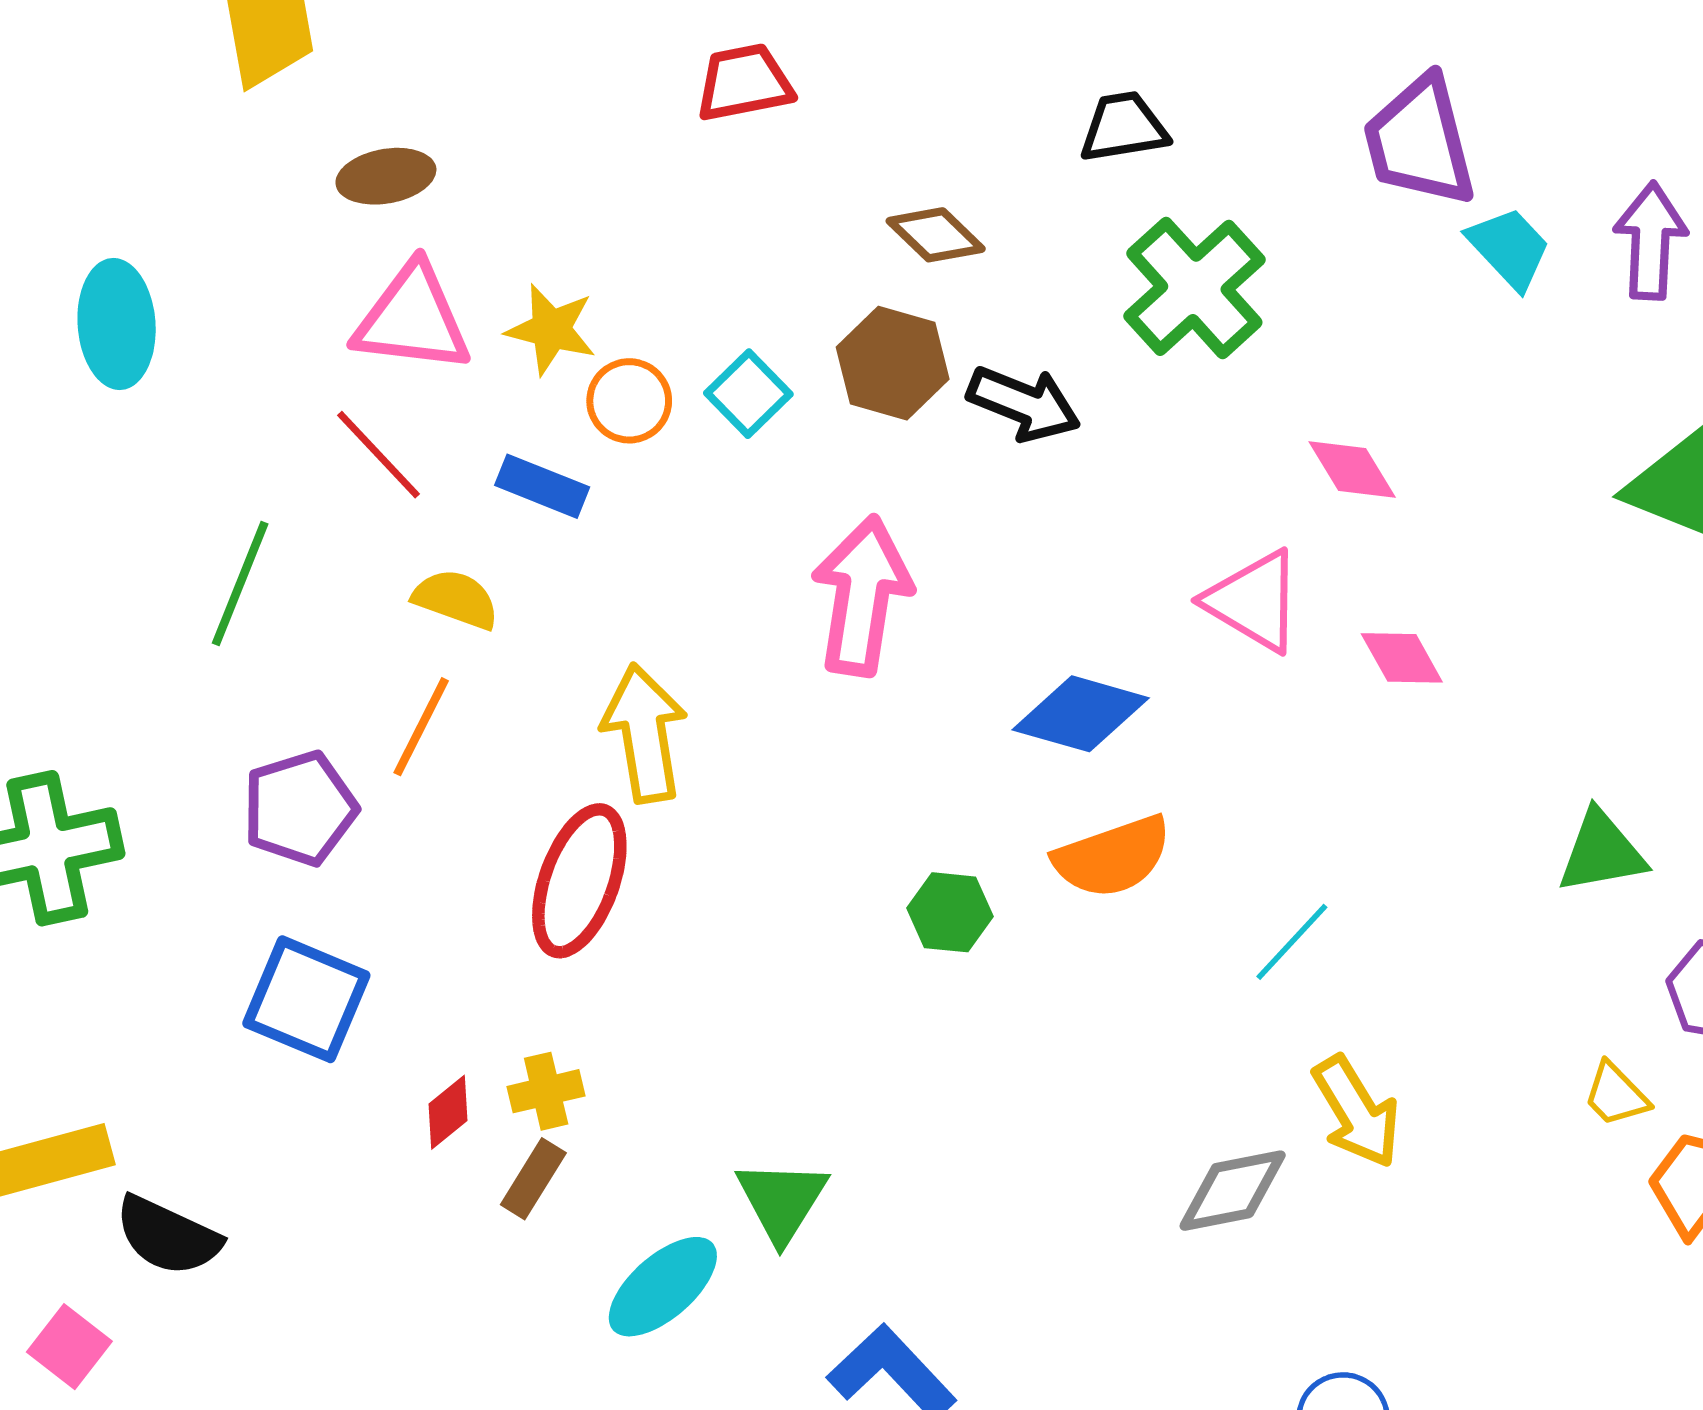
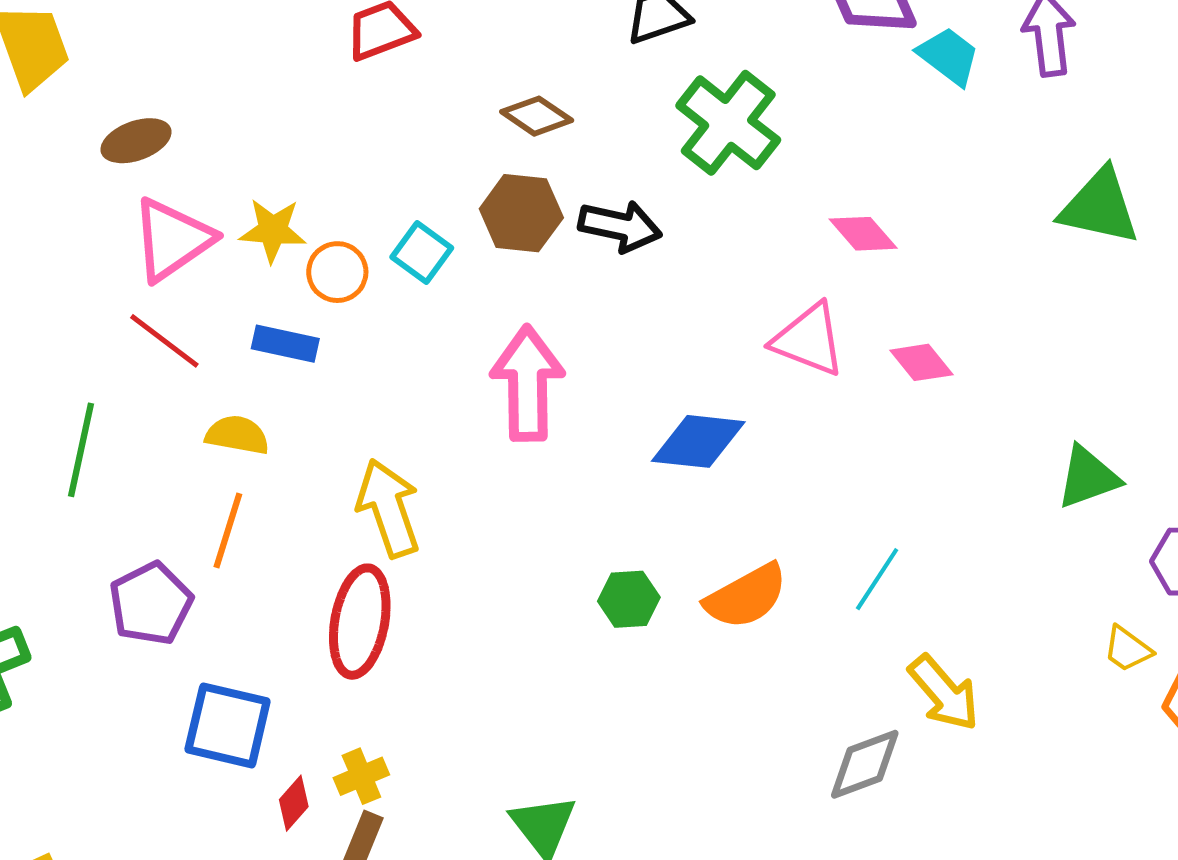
pink triangle: (412, 319) -> (172, 240), turned -32
orange semicircle: (1112, 857) -> (746, 596), moved
blue square: (306, 999) -> (228, 725), moved

